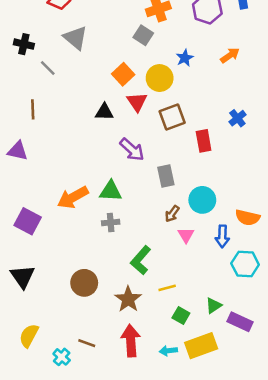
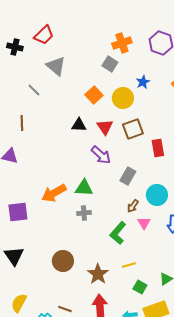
black cross: (24, 44) -> (15, 47), moved
red triangle: (137, 102) -> (105, 127), moved
gray rectangle: (166, 176) -> (128, 176), turned 42
purple square: (28, 221) -> (18, 212), turned -35
green L-shape: (141, 260) -> (118, 233), moved

